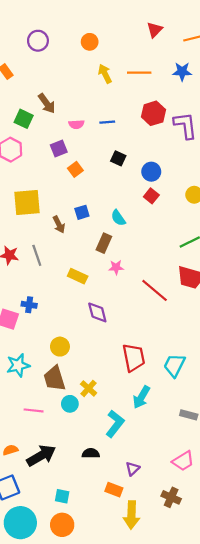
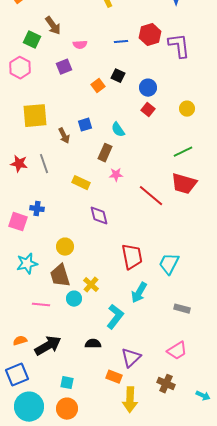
blue line: (107, 122) -> (121, 42), moved
orange square: (75, 169) -> (98, 86), moved
purple triangle: (133, 469) -> (131, 358), size x1.5

